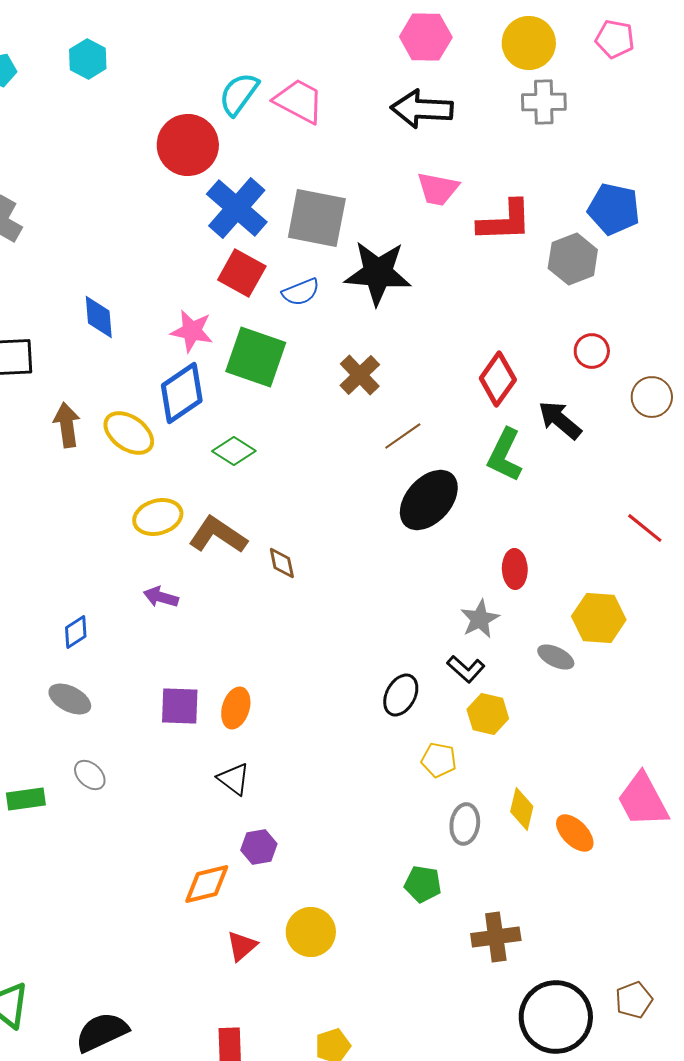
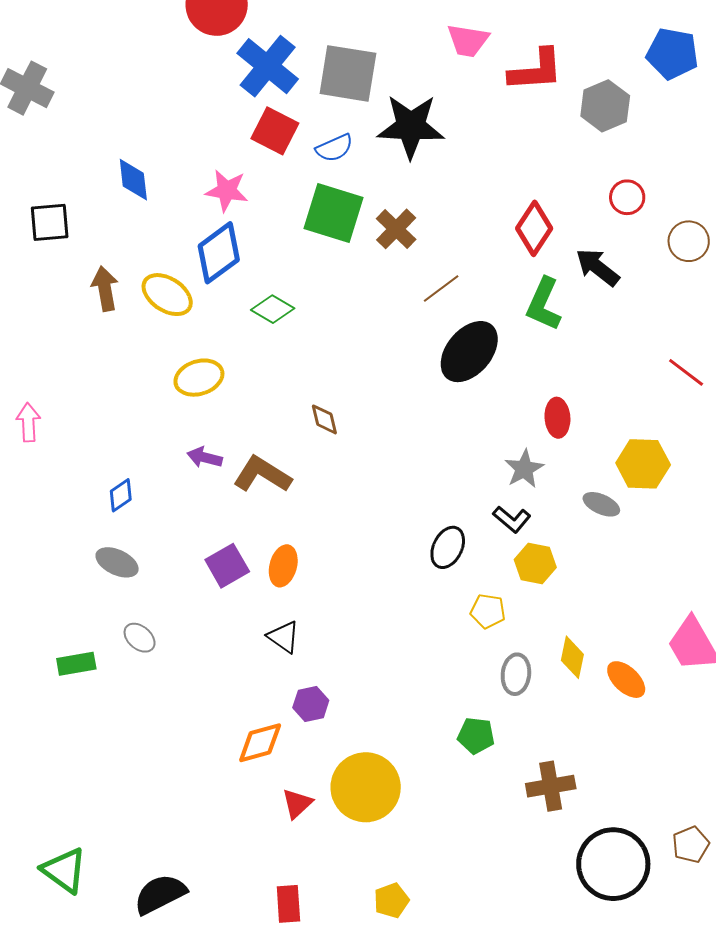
blue pentagon: (614, 209) -> (672, 54), moved
green square: (256, 357) -> (334, 213), moved
brown L-shape: (218, 535) -> (262, 475), moved
purple square: (180, 706) -> (227, 566), turned -30
yellow circle: (311, 932) -> (366, 787), size x1.4

